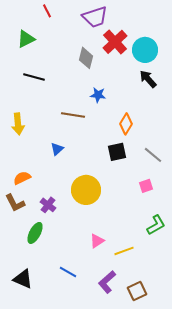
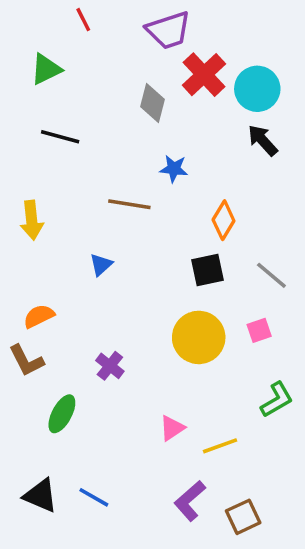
yellow circle: (86, 190) -> (199, 337), moved
purple cross: (48, 205) -> (110, 366), moved
blue line: (68, 272) -> (94, 497), moved

